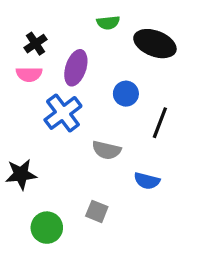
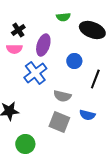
gray square: (97, 211) -> (59, 122), moved, size x1.5

